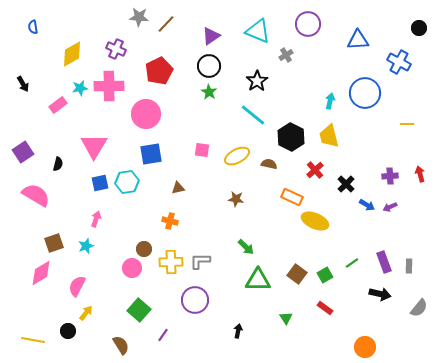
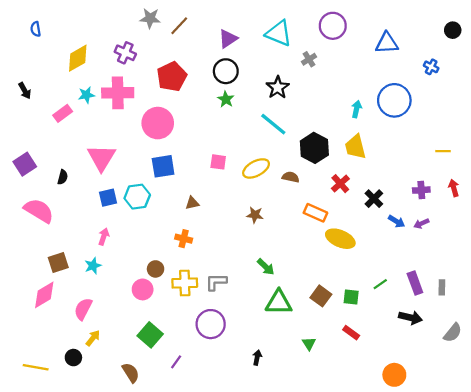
blue cross: (399, 62) -> (431, 67), size x0.6
yellow line: (407, 124) -> (443, 151), moved
green square: (325, 275) -> (351, 297), turned 35

